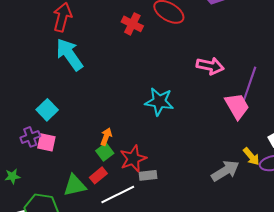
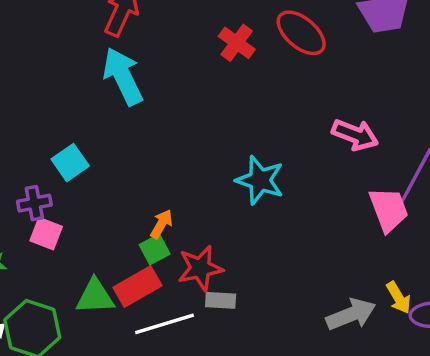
pink square: (46, 142) -> (46, 234), moved
red rectangle: (98, 175) -> (138, 287), size x1.5

